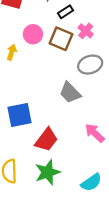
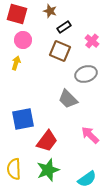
pink cross: (86, 31) -> (92, 41), moved
pink circle: (33, 34) -> (23, 40), moved

